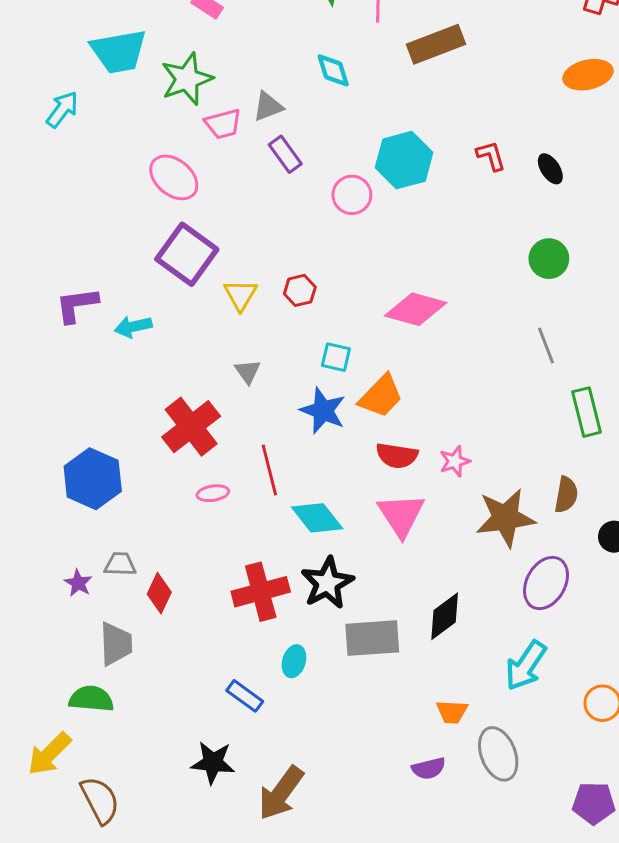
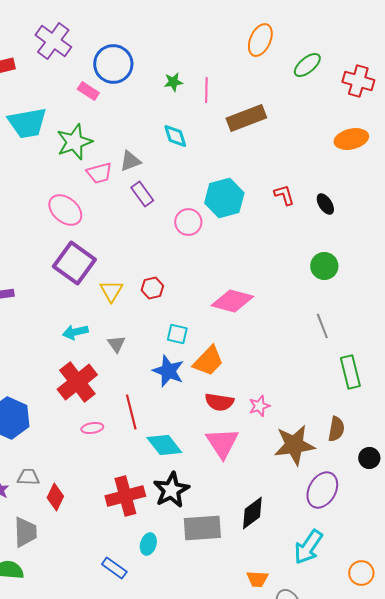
cyan arrow: (133, 327) -> (75, 332), moved

